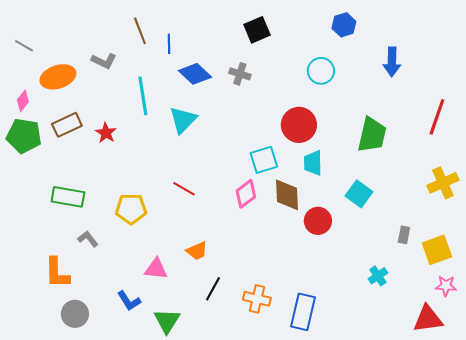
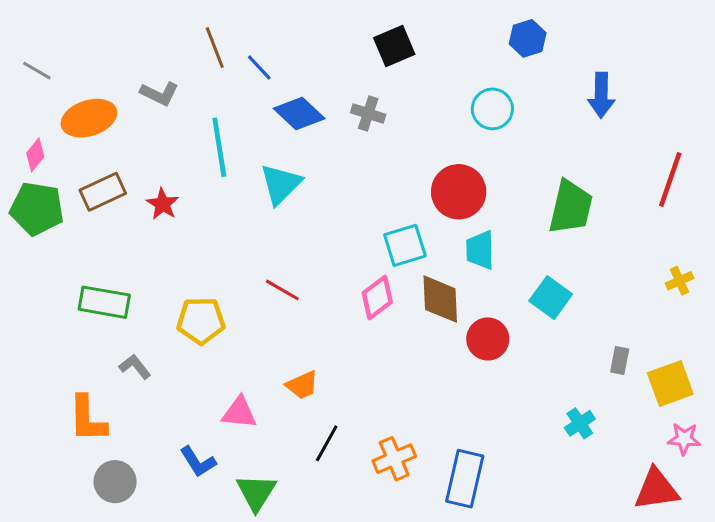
blue line: (169, 44) -> (259, 67), turned -42
yellow cross: (443, 183) -> (680, 281), size x0.6
orange cross: (257, 299) -> (394, 459), turned -36

